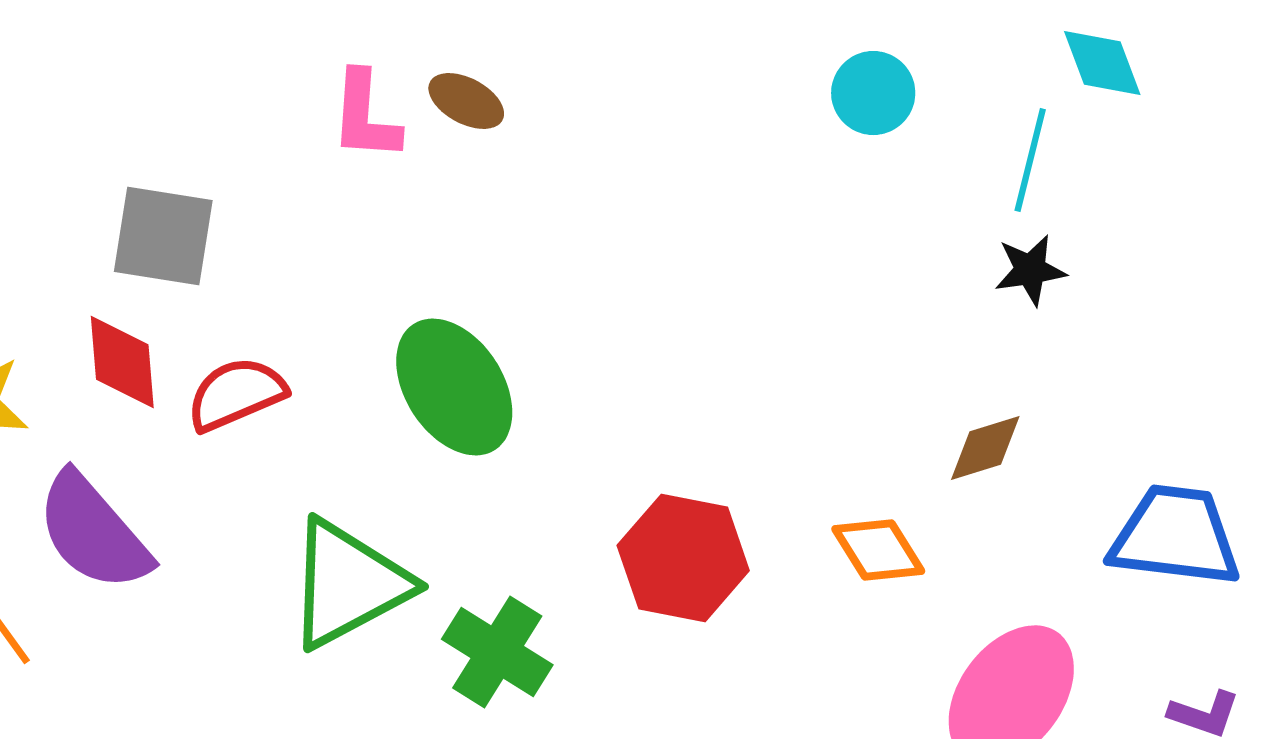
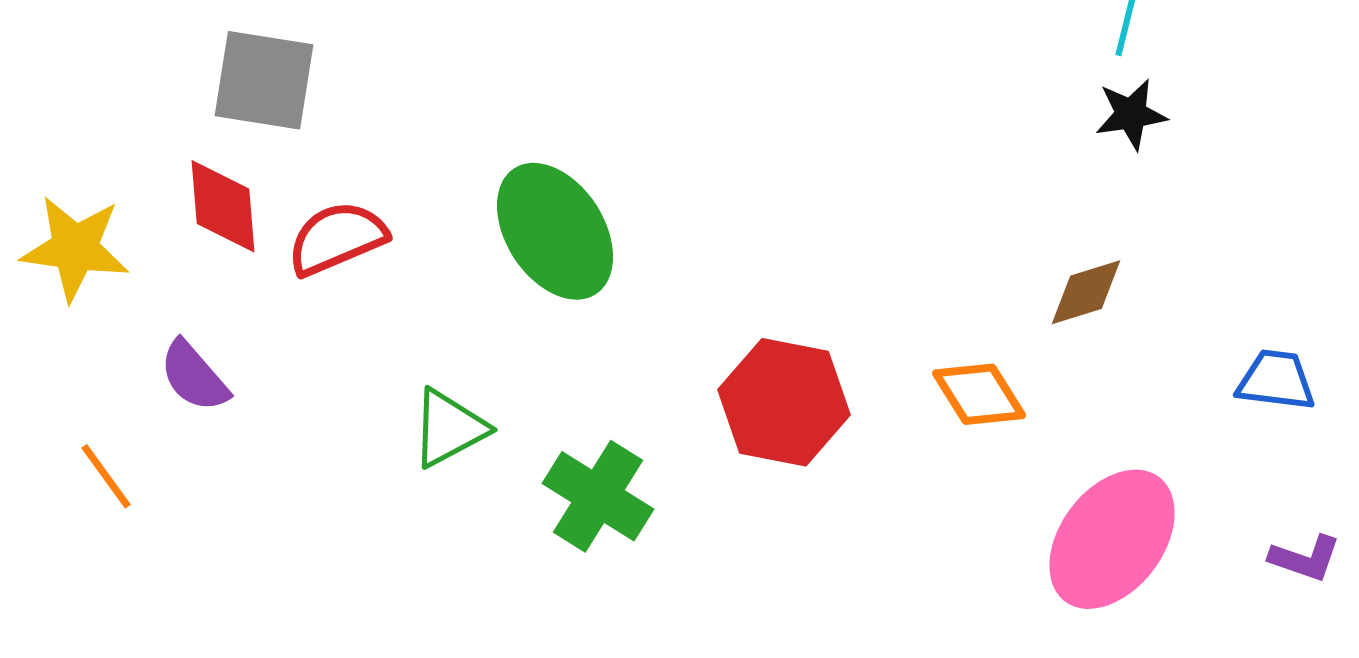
purple semicircle: (93, 532) -> (194, 376), size x0.6
blue trapezoid: (1175, 536) -> (1276, 380), size x0.6
green triangle: (348, 584) -> (449, 428), size x0.6

